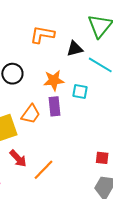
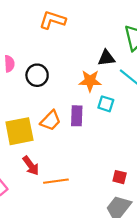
orange L-shape: (42, 35) -> (53, 20), moved
orange star: (54, 80) -> (90, 81), moved
orange line: (43, 170) -> (56, 181), turned 30

